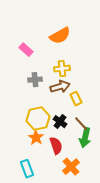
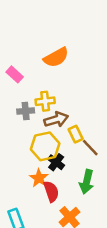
yellow cross: (62, 69) -> (45, 101), moved
yellow hexagon: (38, 119) -> (45, 146), moved
brown line: (81, 124) -> (90, 148), moved
orange star: (36, 138) -> (39, 178), moved

